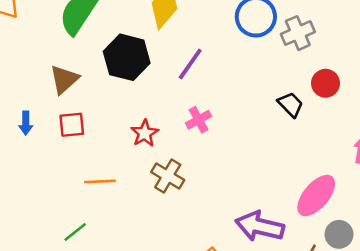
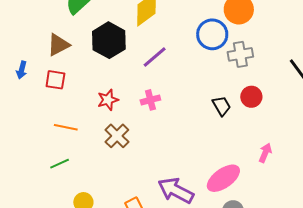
green line: (75, 232) -> (60, 164), moved

